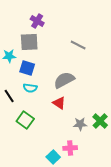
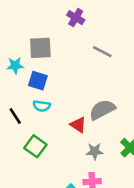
purple cross: (37, 21) -> (76, 18), moved
gray semicircle: (64, 80) -> (102, 110), moved
gray star: (80, 124) -> (95, 151), moved

